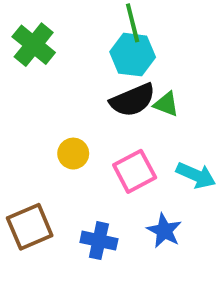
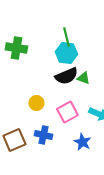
green cross: (34, 45) -> (16, 48), turned -30
blue cross: (99, 241) -> (43, 135), moved

